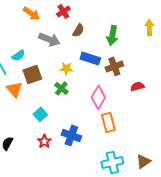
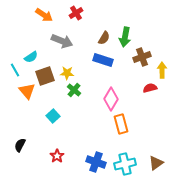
yellow arrow: (149, 27) -> (162, 70), moved
brown semicircle: (78, 30) -> (104, 38), moved
brown cross: (114, 66) -> (142, 57), moved
yellow star: (66, 68) -> (67, 73), moved
blue cross: (71, 135) -> (96, 162), moved
red star: (44, 141) -> (57, 156), moved

